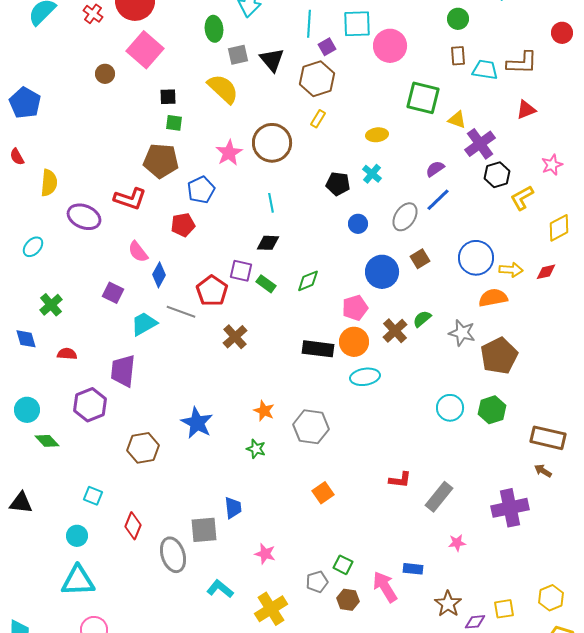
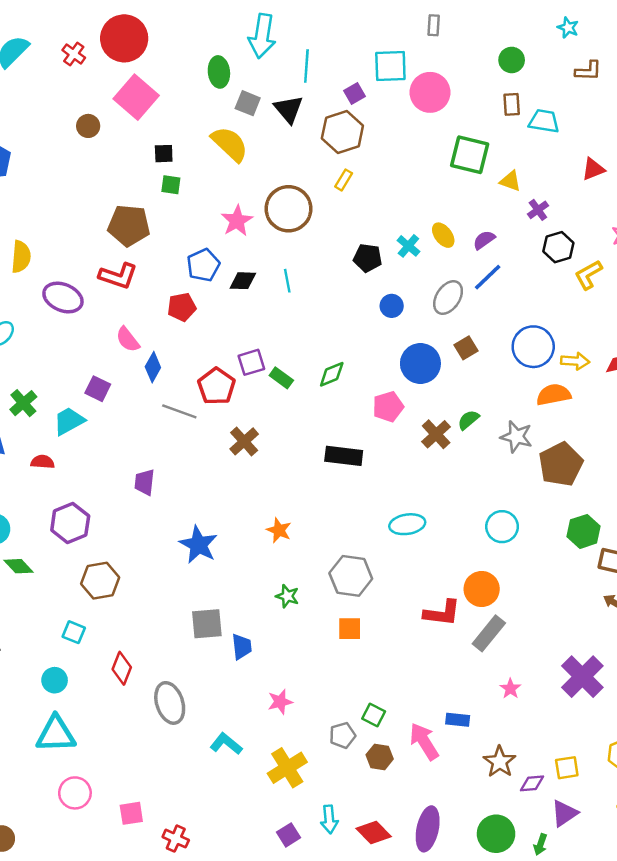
cyan line: (309, 24) -> (306, 66), moved
gray square: (238, 55) -> (248, 103), turned 35
brown L-shape: (522, 63) -> (588, 71), moved, size x0.7
yellow ellipse: (377, 135) -> (443, 235), moved, turned 60
purple cross: (480, 144) -> (538, 210), size x0.6
brown pentagon: (161, 161) -> (129, 226), moved
black diamond: (268, 243) -> (243, 281), moved
purple square: (241, 271) -> (251, 362), turned -30
cyan trapezoid: (144, 324) -> (69, 421), moved
orange circle: (354, 342) -> (482, 589), moved
purple trapezoid: (123, 371) -> (145, 482), moved, size x0.7
cyan ellipse: (365, 377) -> (407, 524), moved
green hexagon: (492, 410) -> (584, 531), moved
gray hexagon: (311, 427) -> (351, 576), moved
brown hexagon: (143, 448) -> (100, 581), moved
green star: (256, 449) -> (287, 596), moved
red L-shape: (400, 480) -> (442, 613), size x1.4
orange square: (323, 493) -> (350, 629), turned 35
purple cross: (510, 508) -> (582, 677), moved, turned -33
gray square: (204, 530) -> (207, 624), moved
pink star: (457, 543) -> (510, 689), turned -30
pink star: (265, 554) -> (280, 702), turned -30

